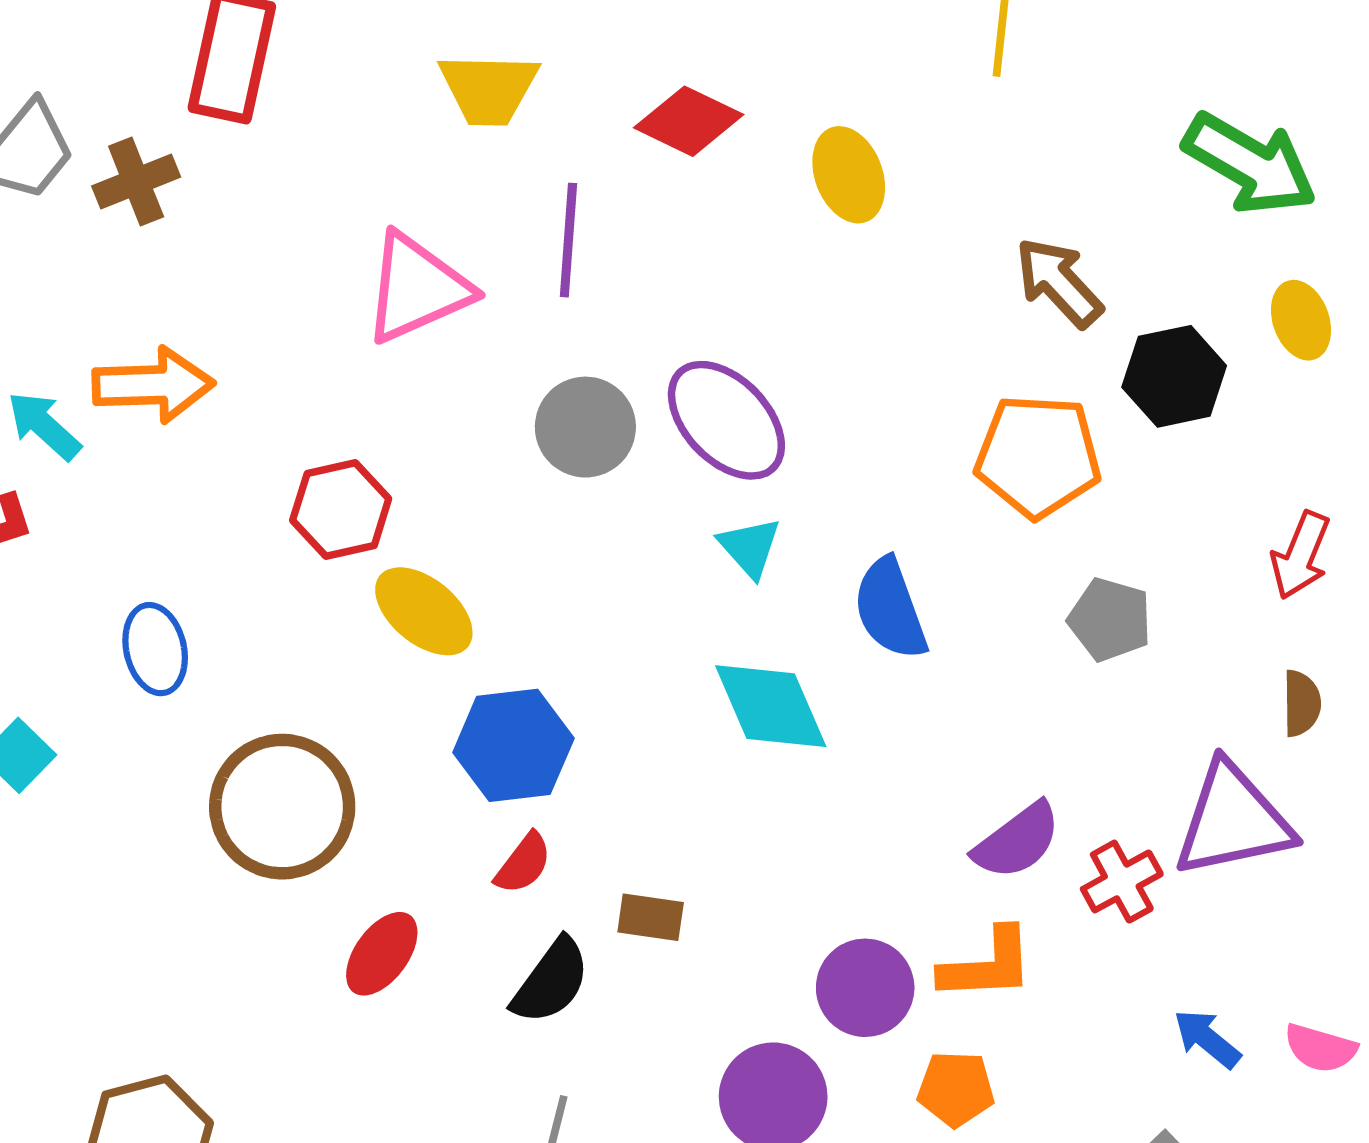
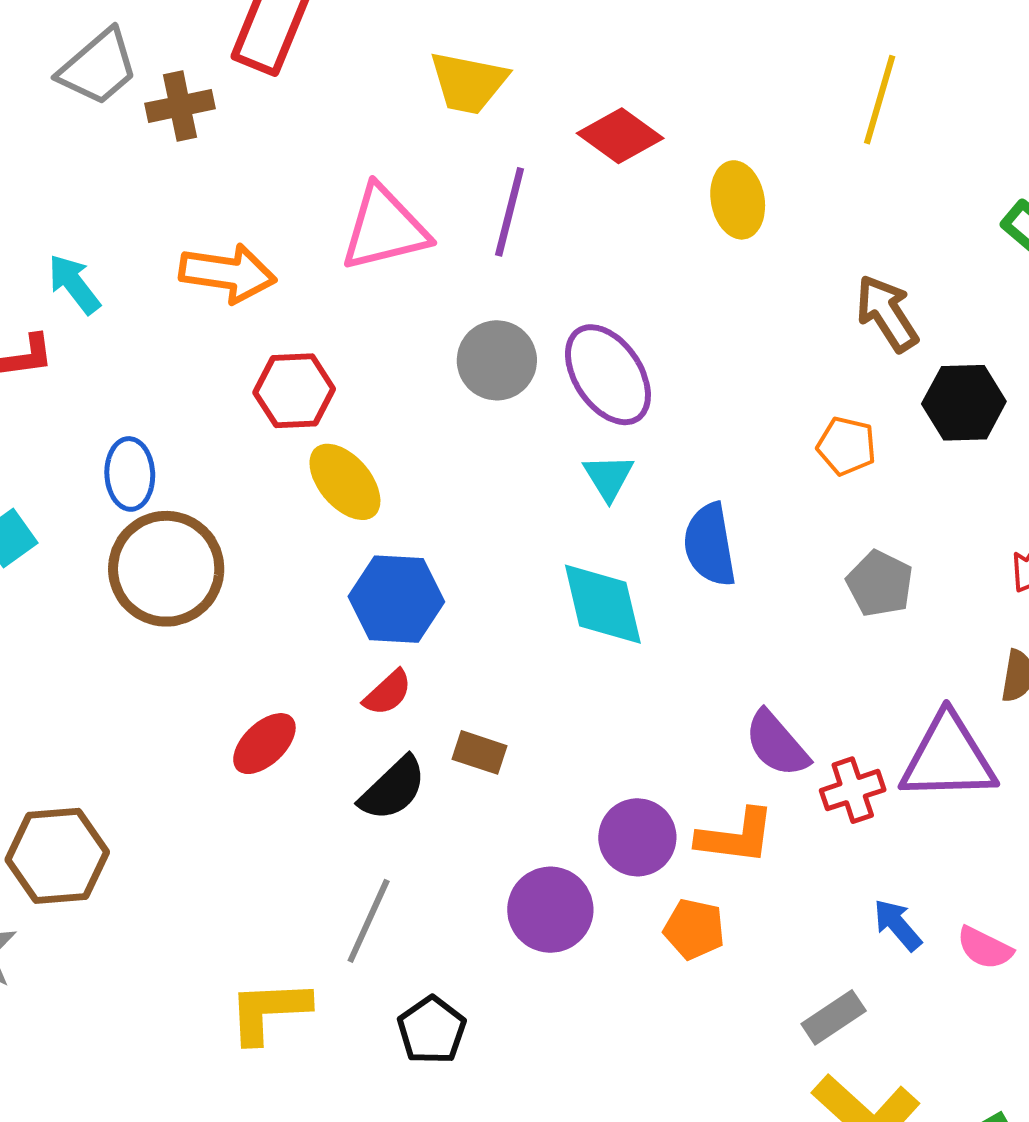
orange arrow: (153, 385) -> (228, 273), moved
orange pentagon: (1038, 456) -> (846, 446), size x0.6
brown circle: (282, 807) -> (166, 569), moved
purple semicircle: (1017, 841) -> (777, 744), turned 76

